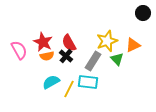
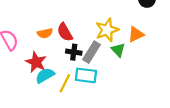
red star: (43, 42) -> (36, 62), moved
orange semicircle: (47, 56) -> (45, 33), moved
black cross: (66, 56) -> (74, 52), moved, turned -32

